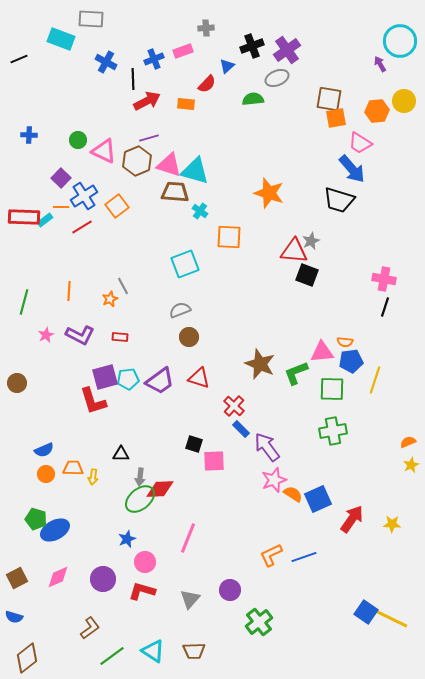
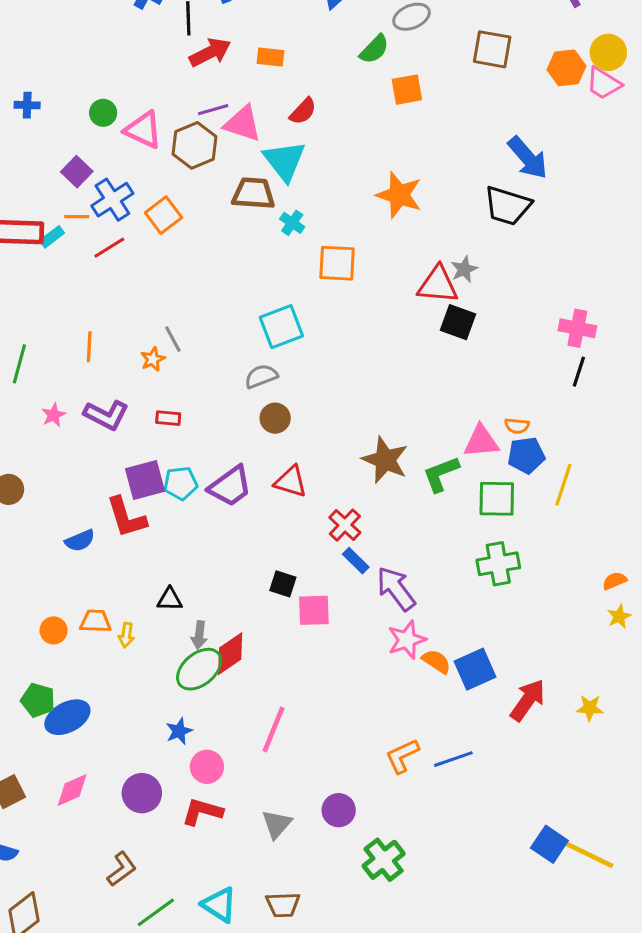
red semicircle: (207, 84) -> (303, 111), moved
green semicircle: (253, 99) -> (374, 49), turned 140
orange square: (336, 118) -> (407, 90), moved
pink trapezoid: (360, 143) -> (604, 83), moved
pink triangle: (169, 165) -> (243, 124), moved
cyan triangle: (195, 171) -> (284, 161), turned 36
cyan square: (185, 264) -> (281, 327), moved
blue semicircle: (44, 450) -> (80, 541), moved
red diamond: (160, 489) -> (230, 654), turned -32

